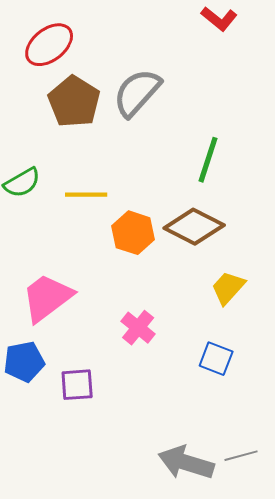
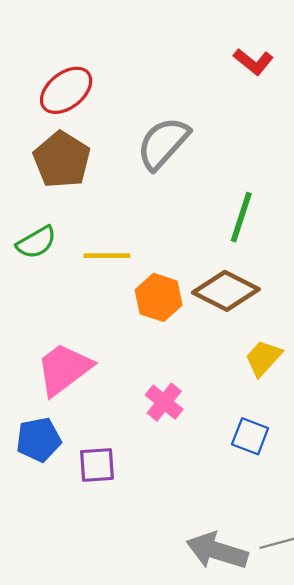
brown pentagon: (74, 102) -> (62, 160), moved

